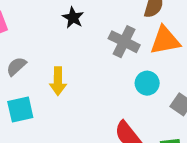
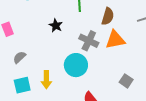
yellow arrow: (58, 81) -> (46, 80), moved
cyan circle: (147, 83) -> (76, 65), moved, size x1.5

